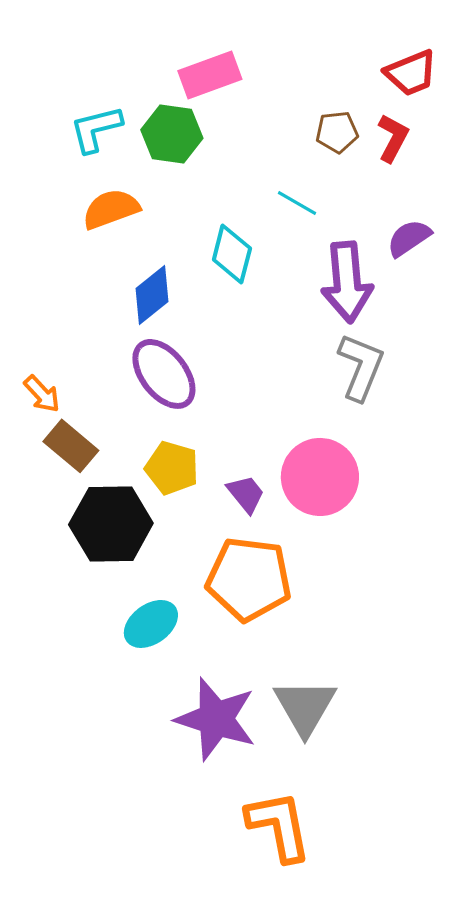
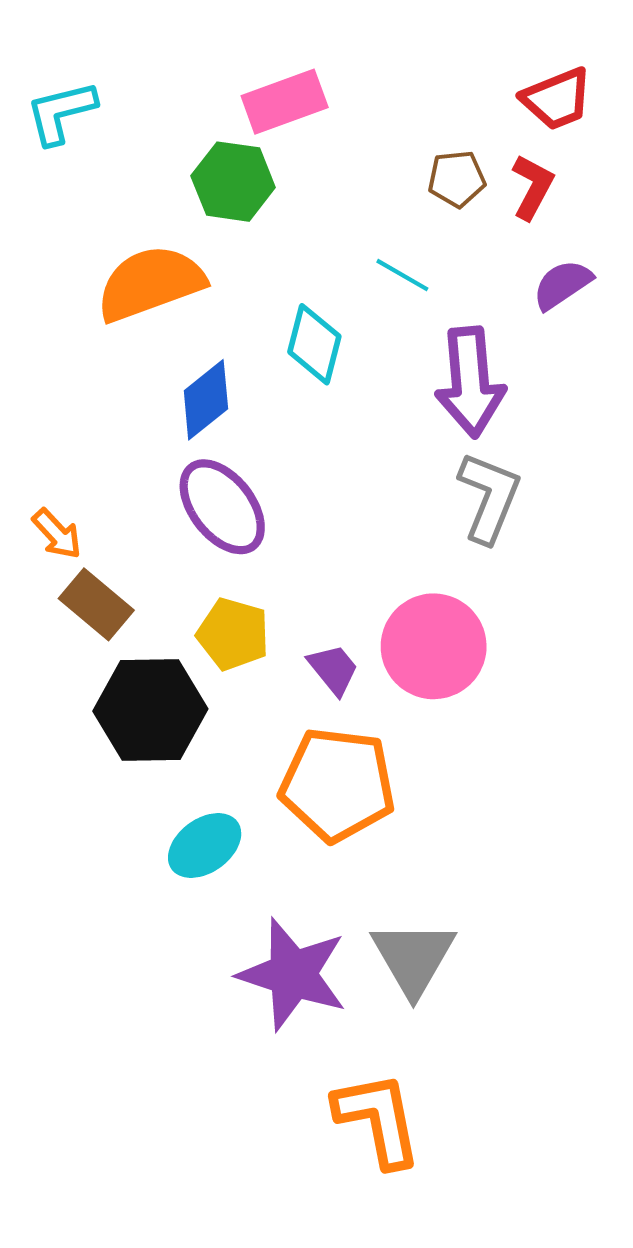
cyan L-shape: (96, 129) -> (61, 112), moved
orange semicircle: (111, 209) -> (150, 283), size x1.4
purple semicircle: (409, 238) -> (562, 285), moved

